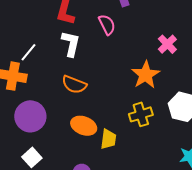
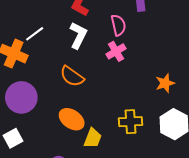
pink cross: (167, 44) -> (116, 51), moved
orange star: (146, 75) -> (165, 83), moved, size x0.7

